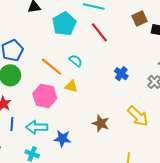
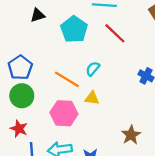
cyan semicircle: (76, 61) -> (93, 69), turned -80
brown star: (101, 123) -> (131, 135), turned 30

